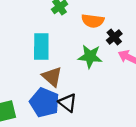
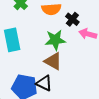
brown triangle: (52, 77) -> (53, 61), moved

